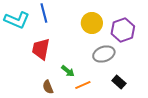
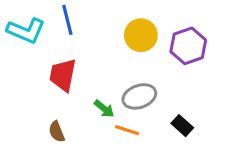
gray ellipse: (104, 54) -> (139, 96), moved
orange line: (83, 85) -> (127, 130), turned 42
brown semicircle: (48, 87) -> (57, 132), moved

